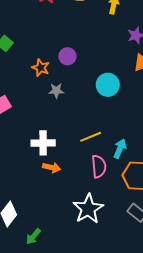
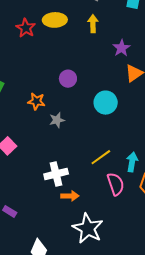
purple circle: (67, 56) -> (68, 79), moved
white star: (88, 209) -> (88, 228), moved

